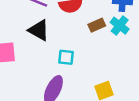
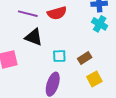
brown rectangle: (97, 25) -> (85, 58), moved

